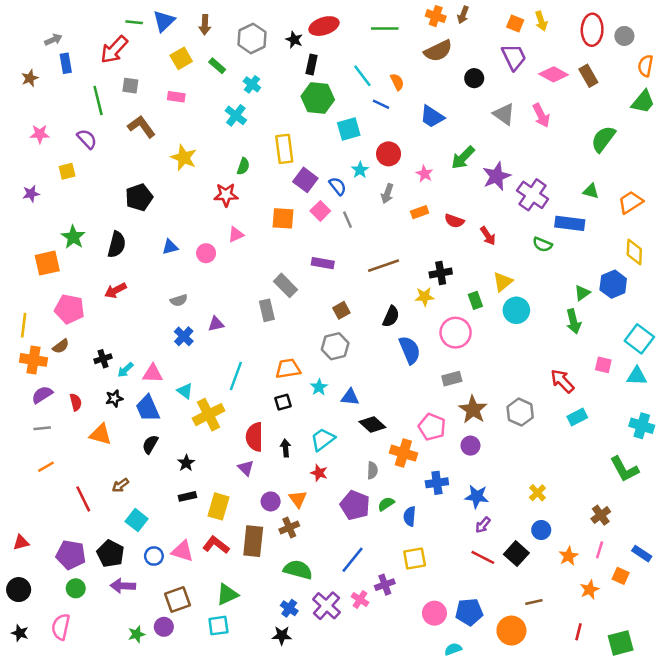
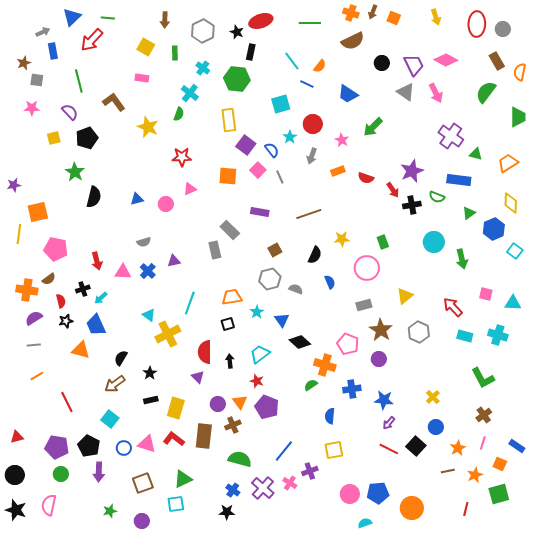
blue triangle: (164, 21) -> (72, 17), moved
orange square: (515, 24) -> (394, 18), moved
purple trapezoid: (514, 57) -> (414, 65), moved
yellow square: (181, 58) -> (146, 47), turned -30
green rectangle: (217, 66) -> (175, 53), turned 48
orange semicircle: (645, 66) -> (520, 72), moved
brown rectangle: (588, 76) -> (497, 61), moved
orange semicircle: (397, 82) -> (320, 66), turned 64
gray square: (130, 86) -> (37, 80), moved
green hexagon: (318, 98) -> (237, 79), moved
green trapezoid: (643, 102) -> (518, 117), moved, turned -40
green semicircle: (603, 139) -> (486, 92), moved
green semicircle: (243, 166) -> (179, 114), moved
purple star: (497, 176) -> (412, 171), moved
purple star: (31, 194) -> (14, 185), moved
purple cross: (533, 195) -> (451, 136), moved
black pentagon: (139, 197) -> (87, 138), moved
green star: (73, 237) -> (75, 172), moved
black cross: (441, 273) -> (412, 205), moved
yellow triangle: (503, 282) -> (405, 296), moved
red arrow: (115, 290) -> (97, 261), moved, turned -78
green triangle: (582, 293) -> (469, 213), moved
cyan circle: (516, 310) -> (434, 242), moved
yellow line: (24, 325) -> (19, 234), moved
cyan square: (639, 339) -> (515, 251), moved, size x0.7
blue semicircle: (410, 350) -> (330, 282), size x0.6
pink triangle: (153, 374) -> (123, 272), moved
blue triangle: (350, 397) -> (282, 320), turned 49
black star: (114, 398) -> (66, 321), moved
red semicircle: (76, 402) -> (61, 301), moved
blue trapezoid: (148, 408) -> (96, 325), moved
cyan rectangle: (577, 417) -> (465, 336), turned 42
cyan cross: (642, 426) -> (498, 335), moved
green L-shape: (624, 469) -> (483, 378), moved
gray semicircle: (372, 470) -> (296, 289), moved, turned -72
brown arrow: (120, 485) -> (115, 384), moved, size x1.5
green semicircle: (386, 504) -> (311, 385), moved
purple pentagon: (355, 505) -> (267, 407), moved
purple arrow: (123, 586) -> (99, 472), turned -90
brown line: (534, 602) -> (448, 471), moved
purple circle: (164, 627) -> (142, 521), moved
black star: (20, 633) -> (16, 510), size x1.5
green square: (621, 643) -> (499, 494), moved

